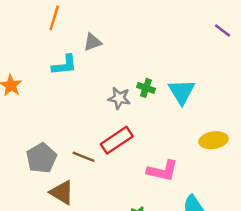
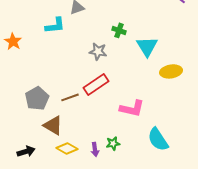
green cross: (146, 88) -> (119, 30), moved
yellow ellipse: (214, 140) -> (171, 71), moved
brown line: (84, 157) -> (70, 97), turned -42

